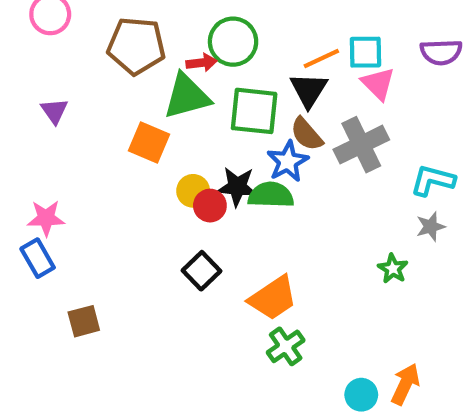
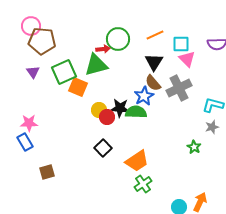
brown pentagon: (136, 46) -> (42, 41), moved
orange line: (321, 58) -> (155, 35), moved
green square: (254, 111) -> (64, 72), moved, turned -30

